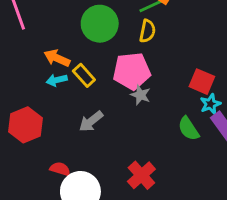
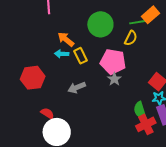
red cross: (141, 175) -> (146, 124), moved

